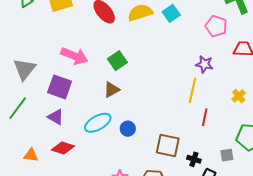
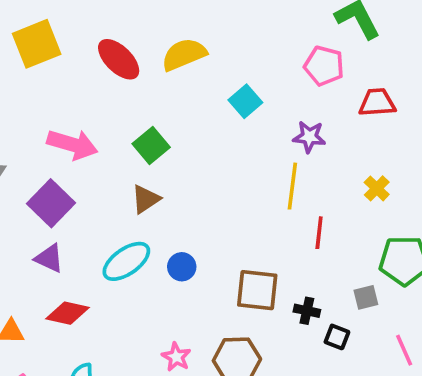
cyan square: (171, 13) -> (245, 101), moved
purple square: (60, 87) -> (51, 203), turned 30

